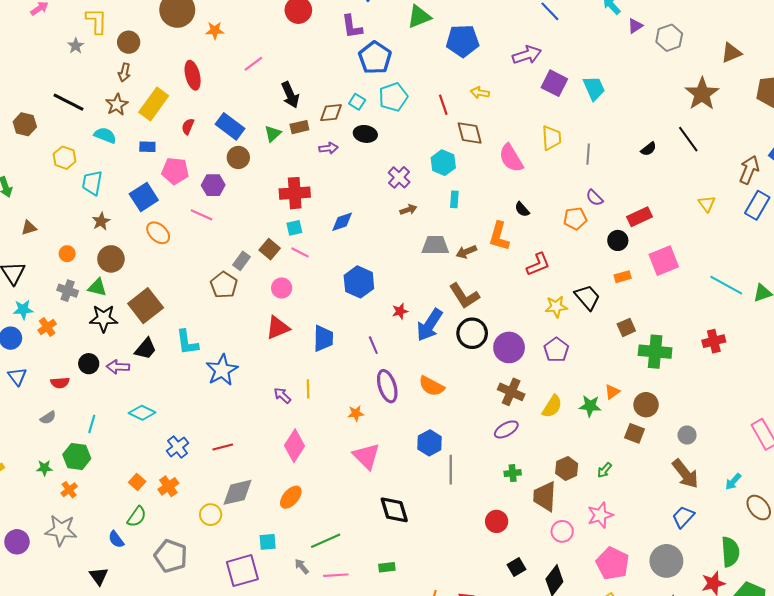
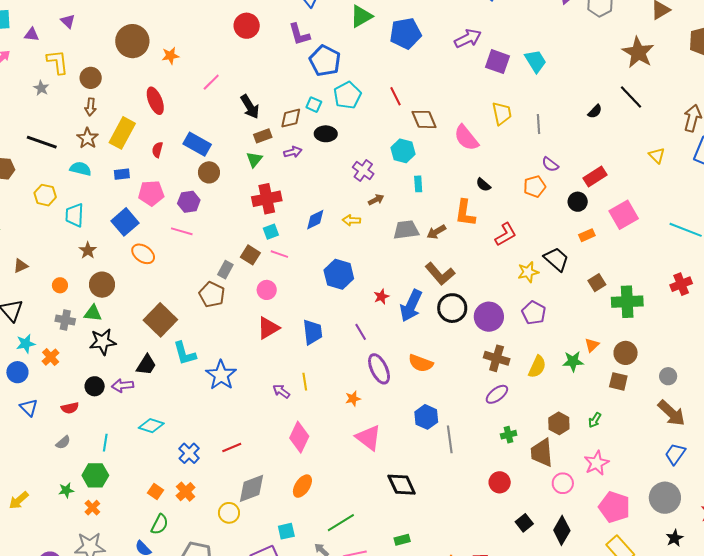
yellow arrow: (480, 93) -> (351, 220), moved
green triangle: (273, 134) -> (254, 159), moved
brown square: (146, 306) -> (160, 320), moved

